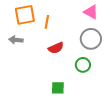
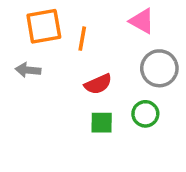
pink triangle: (91, 12) -> (142, 21), moved
green square: (58, 88) -> (102, 123), moved

